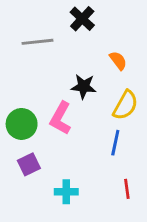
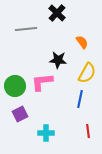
pink L-shape: (61, 118) -> (42, 82), turned 55

